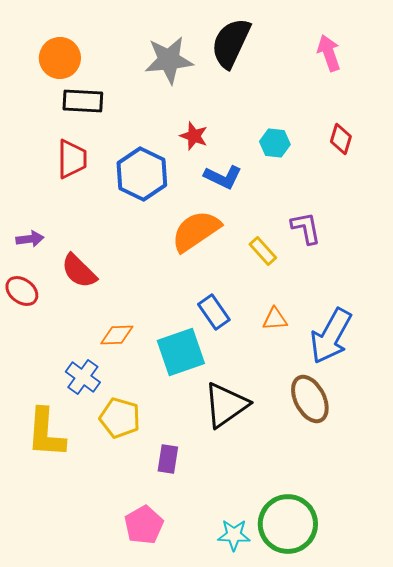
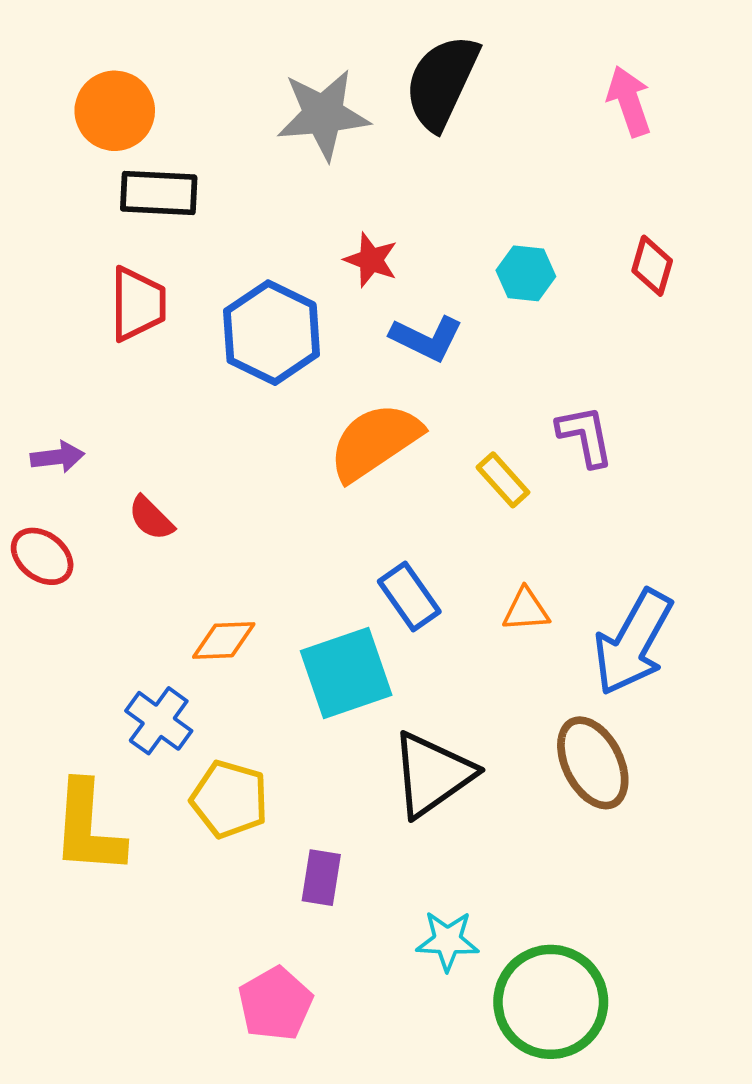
red semicircle: (79, 271) -> (151, 518), size x0.7
cyan star: (234, 535) -> (447, 941), moved

